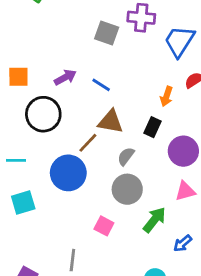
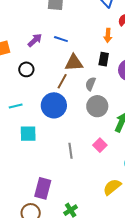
black circle: (43, 114) -> (26, 69), size x0.6
cyan square: (23, 202) -> (28, 134), turned 30
pink square: (104, 226) -> (100, 145), moved, turned 32
gray line: (72, 260) -> (70, 151), moved

